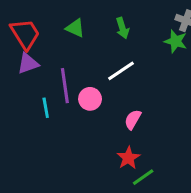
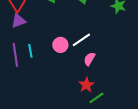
white line: (121, 71) -> (81, 40), moved
purple line: (65, 86) -> (15, 55), moved

